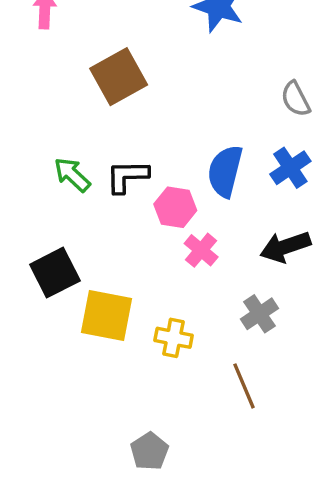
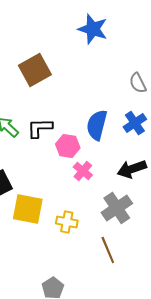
gray cross: (259, 314) -> (117, 208), size x1.4

